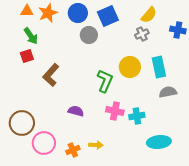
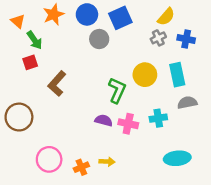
orange triangle: (27, 11) -> (18, 21), moved, turned 40
blue cross: (178, 30) -> (186, 39), moved
purple semicircle: (76, 111) -> (104, 120), moved
cyan cross: (137, 116) -> (158, 118), moved
brown circle: (22, 123) -> (19, 117), moved

